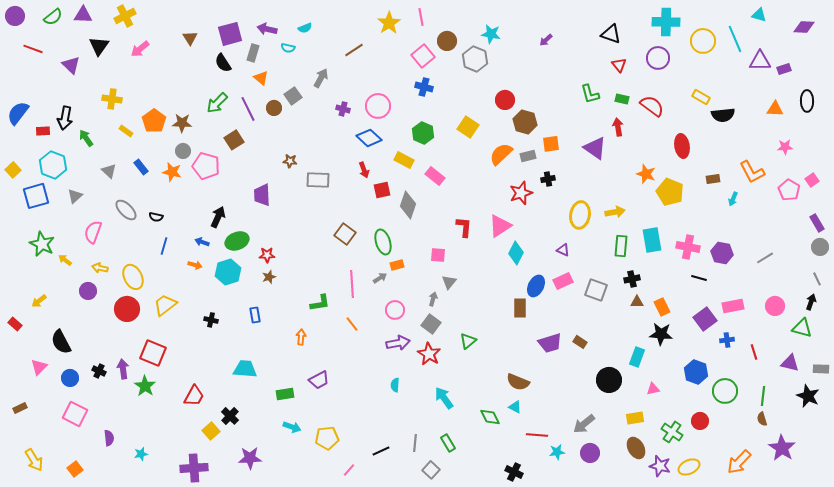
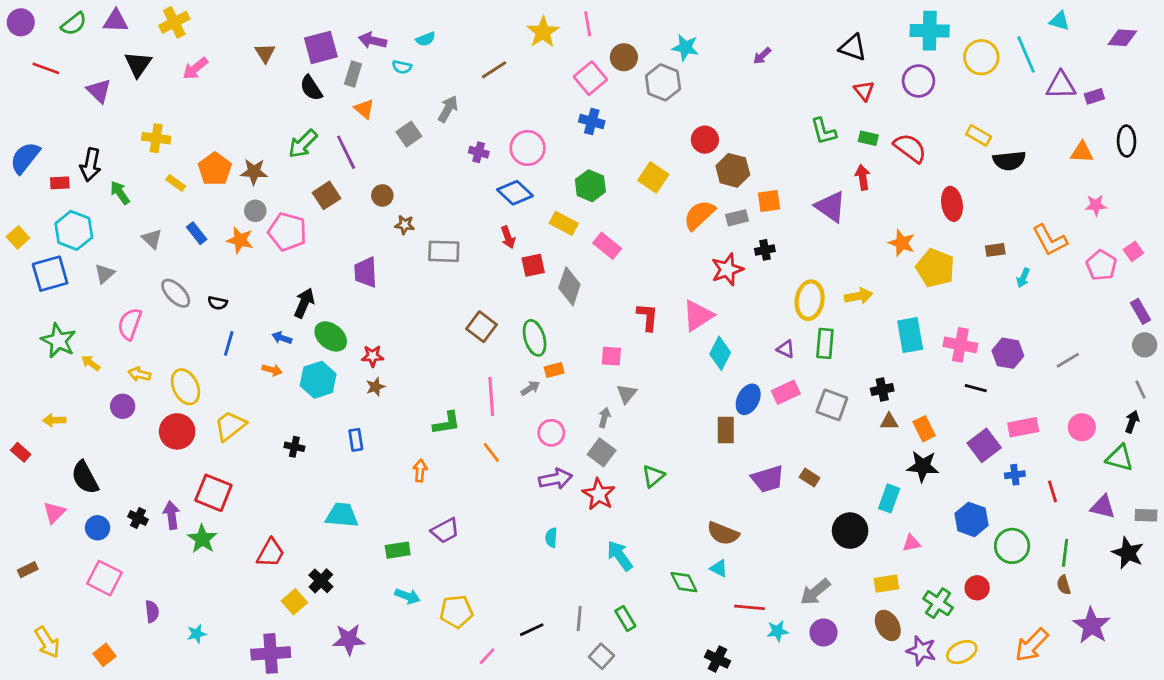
brown circle: (274, 108) -> (382, 195), moved
green ellipse: (237, 241) -> (331, 336), turned 60
green rectangle: (621, 246) -> (825, 343), moved
yellow arrow: (39, 301) -> (54, 420), turned 35

